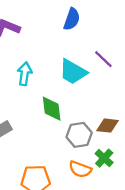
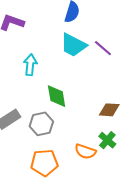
cyan trapezoid: (73, 72) -> (73, 45), moved
gray hexagon: (79, 135) -> (41, 124), moved

